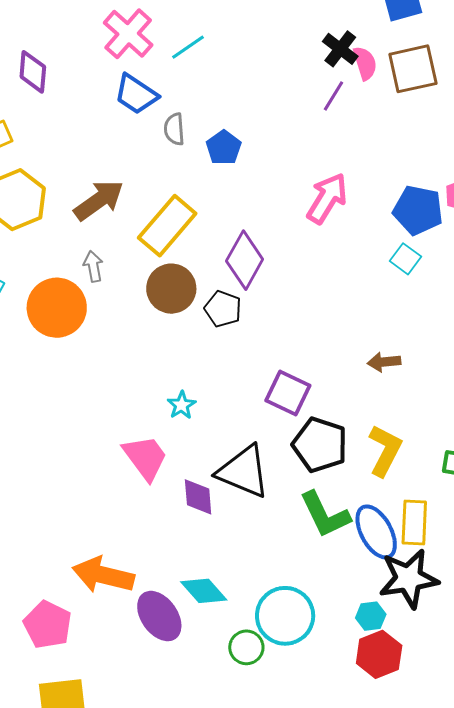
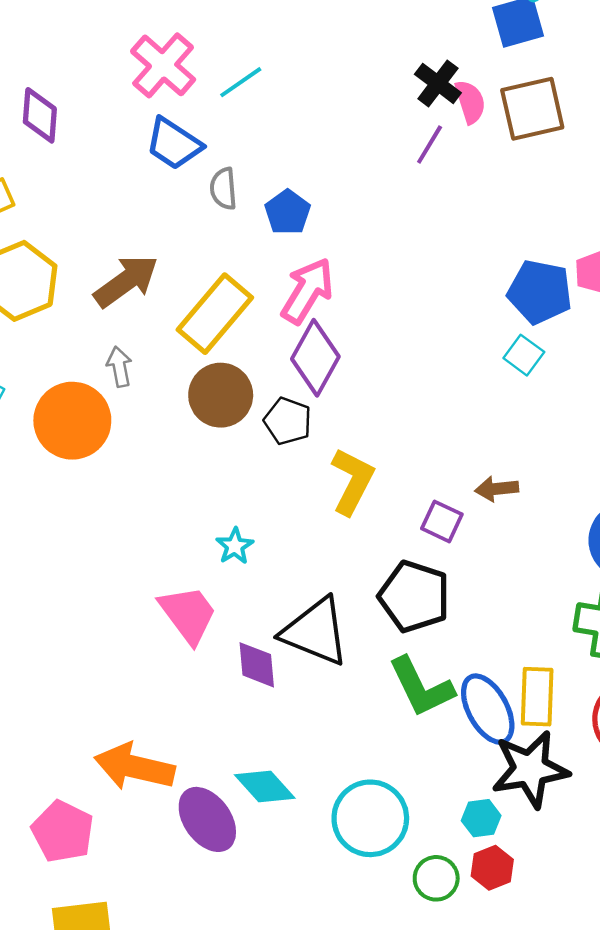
pink arrow: (327, 198) -> (307, 291), moved
purple square: (288, 393) -> (442, 521), moved, size x0.7
yellow L-shape: (385, 450) -> (352, 481), moved
green circle: (246, 647) -> (436, 878), moved
red hexagon: (379, 654) -> (492, 868), size x0.7

